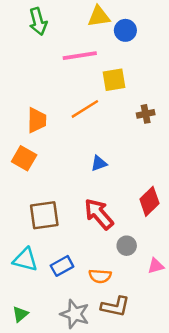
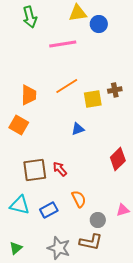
yellow square: (114, 80) -> (93, 99), moved
red arrow: (99, 214) -> (60, 169), moved, size x0.6
gray circle: (127, 246) -> (98, 220), moved
orange semicircle: (100, 276) -> (79, 199), moved, turned -120

